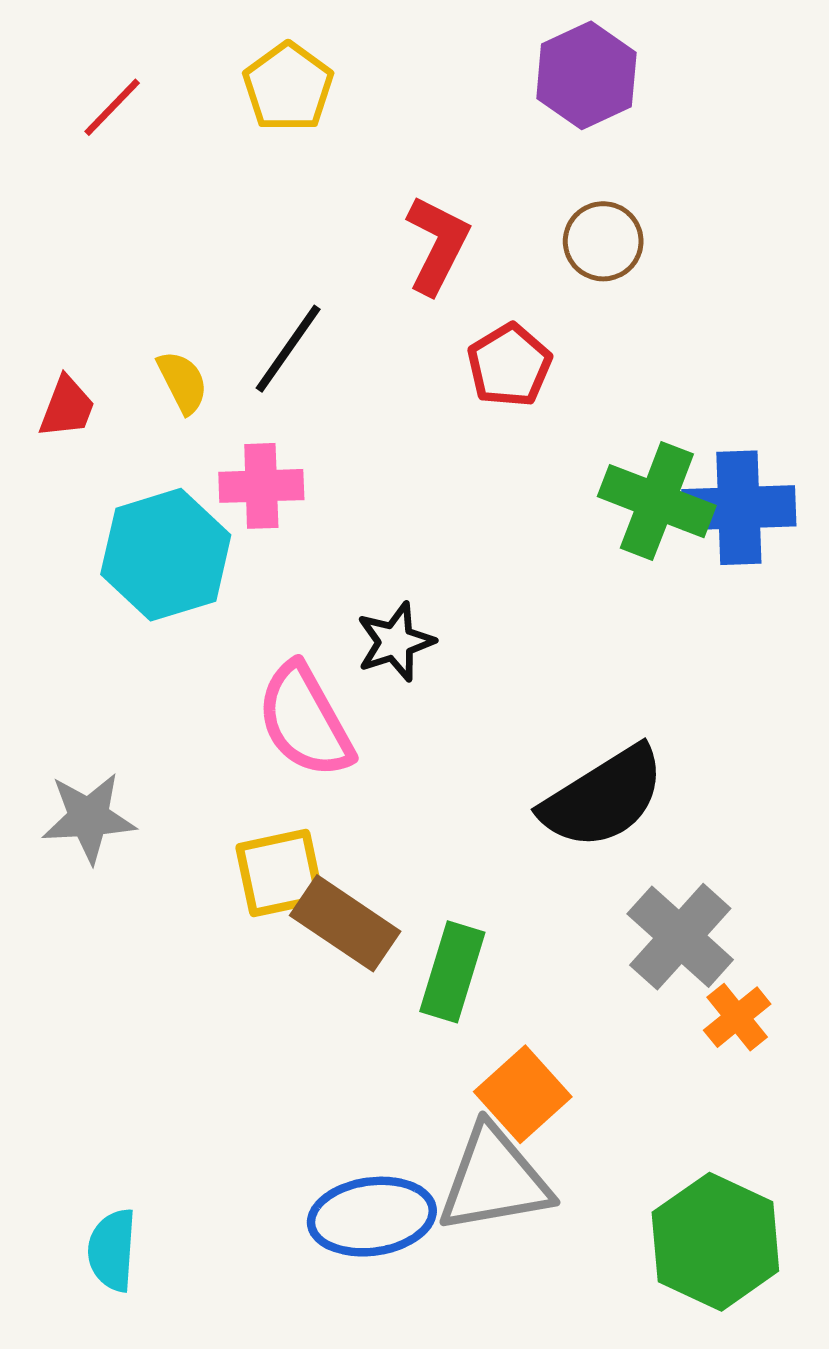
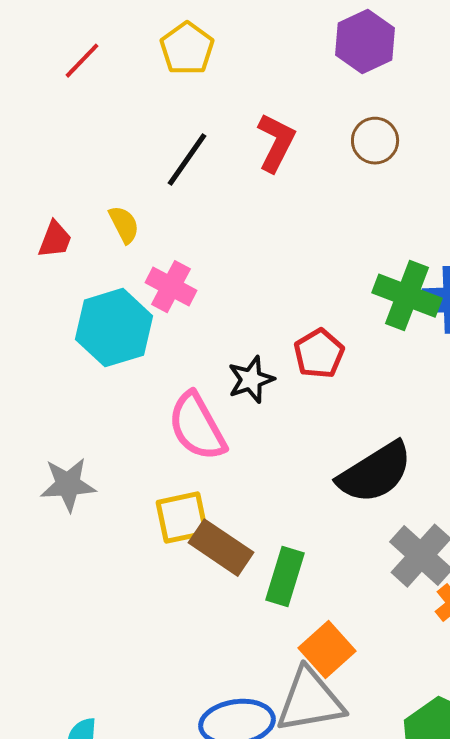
black line: (288, 349) -> (187, 160), moved
red pentagon: (509, 365) -> (319, 354), moved
pink cross: (261, 486) -> (171, 287), turned 30

